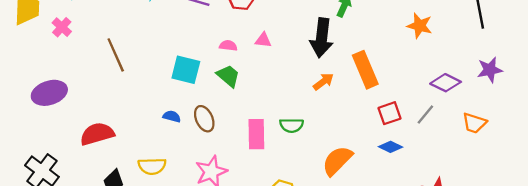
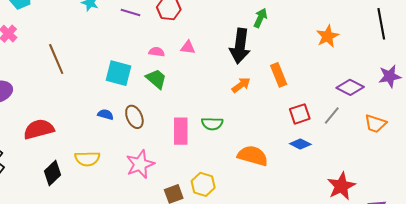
orange star: (420, 26) -> (328, 36), turned 30
orange rectangle: (365, 70) -> (279, 75), size x0.7
orange semicircle: (337, 161) -> (253, 156), turned 60

